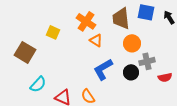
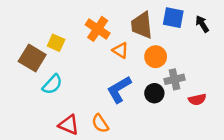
orange triangle: (96, 40) -> (120, 50), moved
brown square: (25, 52) -> (32, 58), moved
cyan semicircle: (38, 84) -> (52, 84), moved

